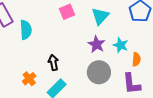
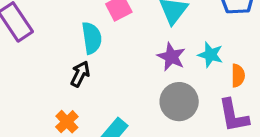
cyan semicircle: (26, 30) -> (92, 38), moved
black arrow: (53, 62) -> (80, 74), moved, turned 42

